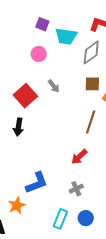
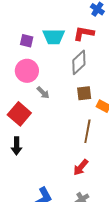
cyan trapezoid: (66, 36) -> (54, 37), moved
pink circle: (39, 54) -> (27, 71), size x1.5
gray arrow: (54, 86) -> (43, 93), moved

